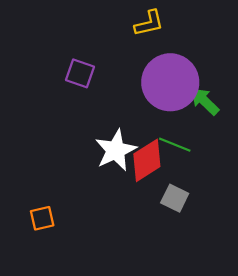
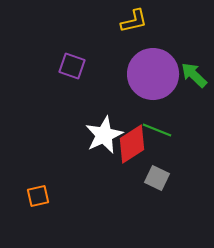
green arrow: (205, 101) -> (194, 75), moved

